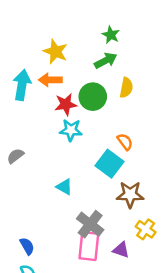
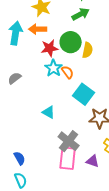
yellow semicircle: (126, 88) -> (88, 50), moved
cyan star: (71, 130) -> (54, 68), turned 30
orange semicircle: (125, 142) -> (68, 72), moved
gray semicircle: (15, 156) -> (15, 78), moved

